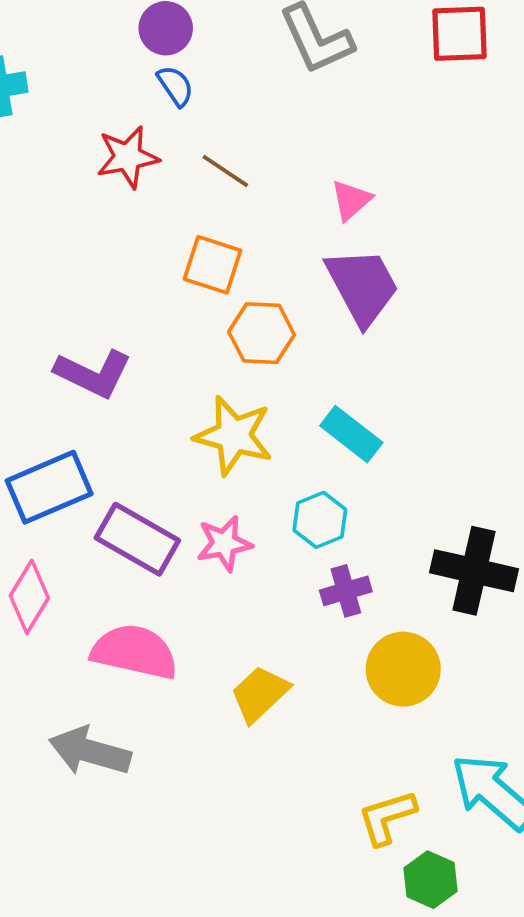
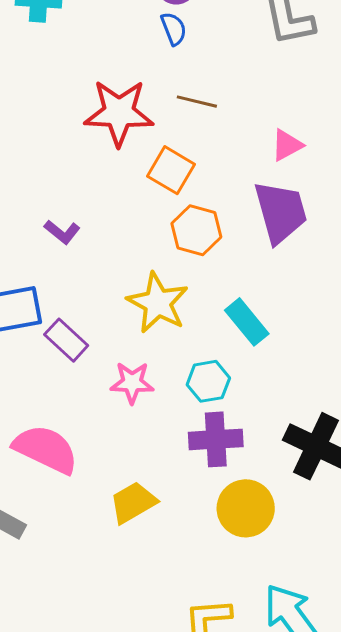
red star: (128, 157) -> (119, 113), moved, size x1.4
brown line: (225, 171) -> (197, 102), turned -33
purple L-shape: (93, 374) -> (62, 232), size x0.6
purple rectangle: (137, 539) -> (66, 340), moved, size x0.7
purple cross: (346, 591) -> (216, 439), size x1.4

